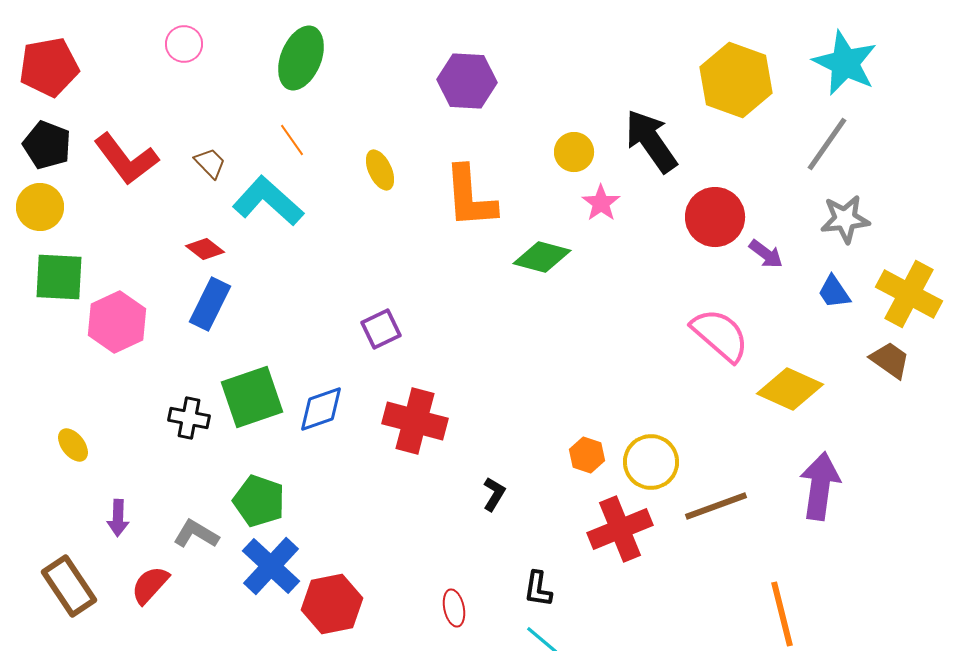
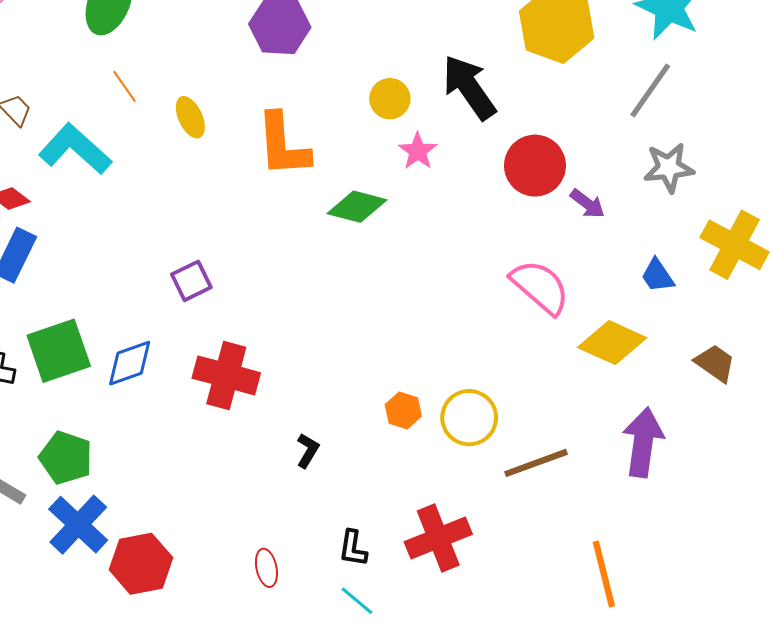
orange line: (292, 140) -> (124, 86), moved
blue trapezoid: (834, 292) -> (657, 276), moved
brown trapezoid: (890, 360) -> (715, 363), moved
red cross: (620, 529) -> (438, 538), moved

